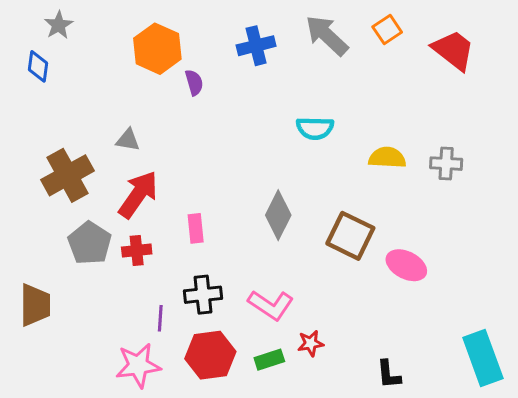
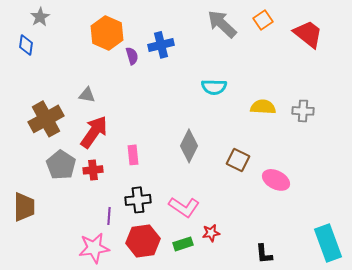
blue cross: (256, 46) -> (161, 45), moved
brown square: (350, 236) -> (238, 160), size x0.7

